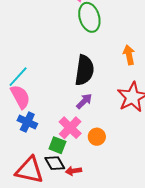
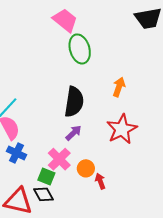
orange arrow: (129, 55) -> (119, 87), turned 30
red arrow: (73, 171) -> (100, 181), moved, turned 77

